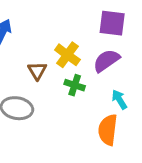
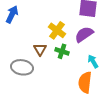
brown triangle: (37, 71) -> (40, 49), moved

